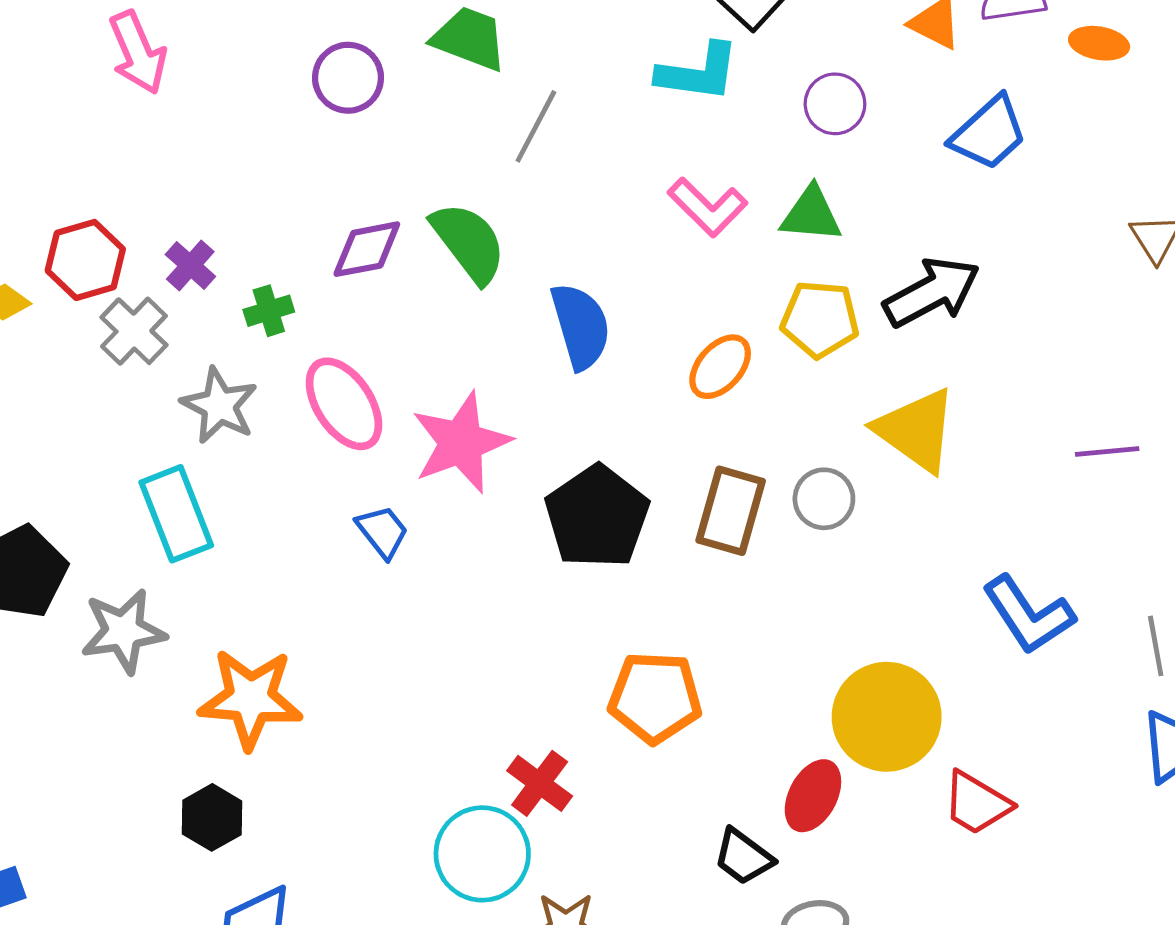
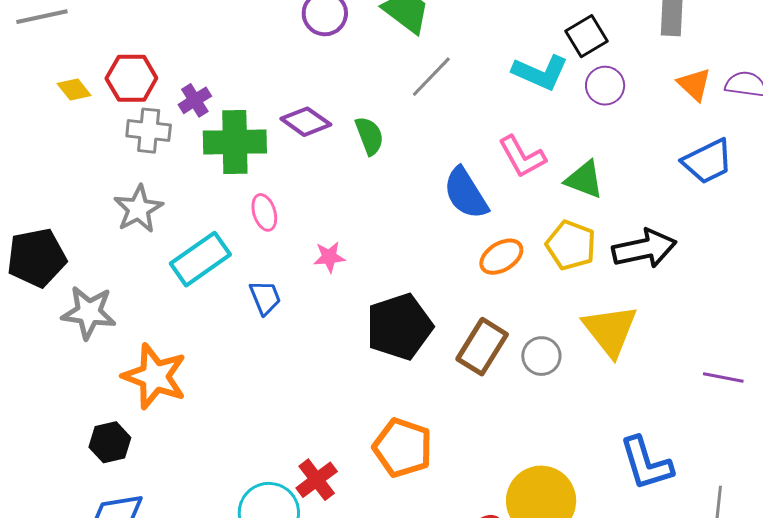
purple circle: (835, 104) -> (605, 86), moved
green semicircle: (469, 242) -> (369, 136), size x0.7
purple diamond: (367, 249) -> (306, 122), turned 30
green cross: (269, 311) -> (235, 142), size x2.0
blue semicircle: (581, 326) -> (466, 193), moved, turned 148
gray cross: (134, 331) -> (149, 131), turned 36
pink ellipse: (344, 404) -> (264, 212), size x0.6
gray star: (219, 406) -> (138, 209), moved
pink star: (461, 443) -> (329, 257), size x0.5
cyan rectangle: (176, 514) -> (200, 259), moved, turned 60

